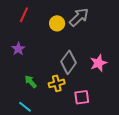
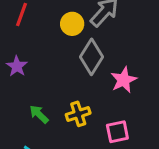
gray diamond: (68, 62) -> (92, 57), moved
pink star: (98, 63) -> (124, 80), moved

